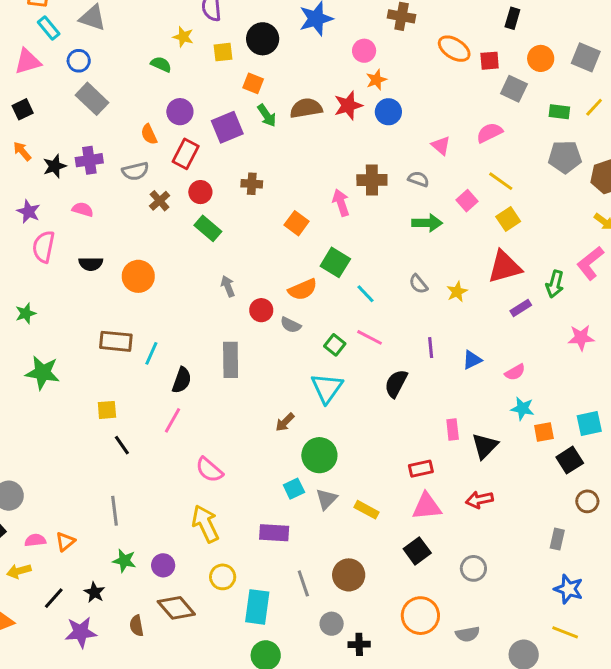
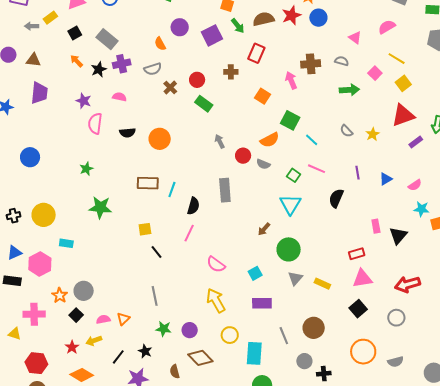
gray rectangle: (92, 99) -> (107, 39), moved
red rectangle: (186, 154) -> (256, 53), moved
cyan square: (294, 489) -> (255, 273), moved
red arrow: (479, 500) -> (407, 284), moved, size x1.4

